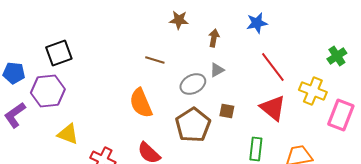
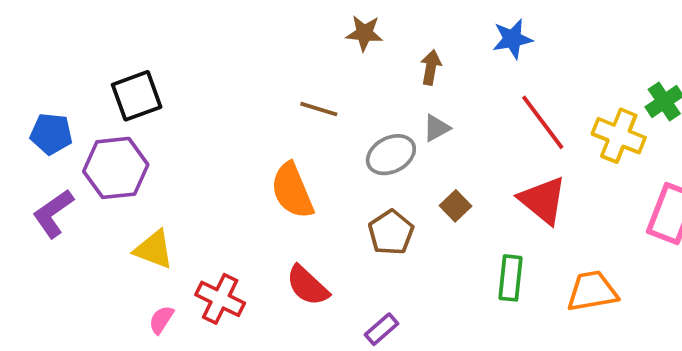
yellow cross: (313, 91) -> (619, 136), moved
brown square: (227, 111) -> (455, 206), turned 35
brown pentagon: (193, 125) -> (391, 232), size x0.7

